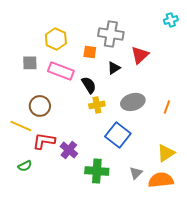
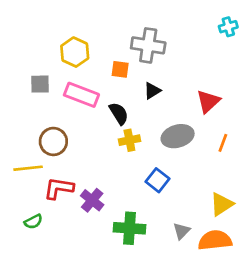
red triangle: (140, 55) -> (208, 101), moved
yellow line: (21, 126) -> (28, 168), turned -30
blue square: (118, 135) -> (158, 180), size x0.7

